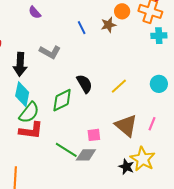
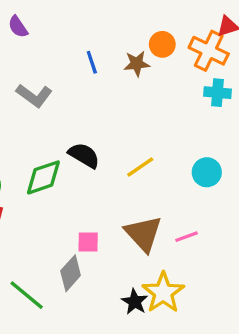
black semicircle: (84, 84) -> (84, 155), turned -36
pink line: (152, 124) -> (187, 237), turned 40
green line: (66, 150) -> (27, 295), moved
gray diamond: (86, 155) -> (71, 273), turned -55

